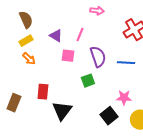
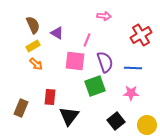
purple triangle: (56, 36) -> (57, 33), moved
pink square: (68, 56) -> (75, 61), size x1.5
green square: (88, 81) -> (95, 86), size x1.5
pink star: (124, 98) -> (131, 93), moved

